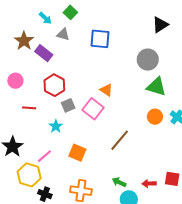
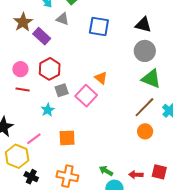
black triangle: (160, 25) -> (143, 25), moved, turned 42
pink circle: (15, 81) -> (20, 69), moved
orange circle: (155, 117) -> (145, 131), moved
brown line: (120, 140) -> (144, 107), moved
orange square: (77, 153) -> (67, 138), turned -30

